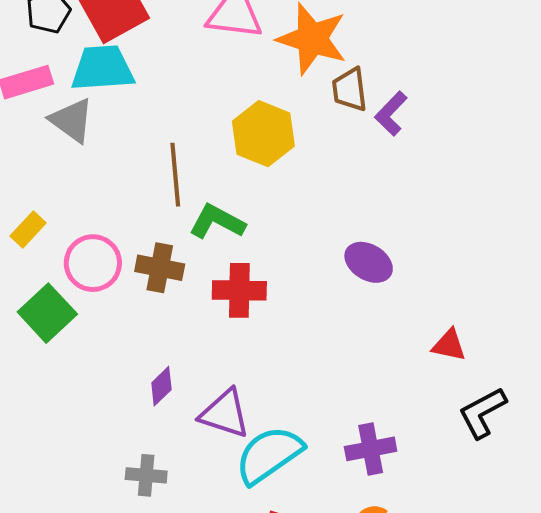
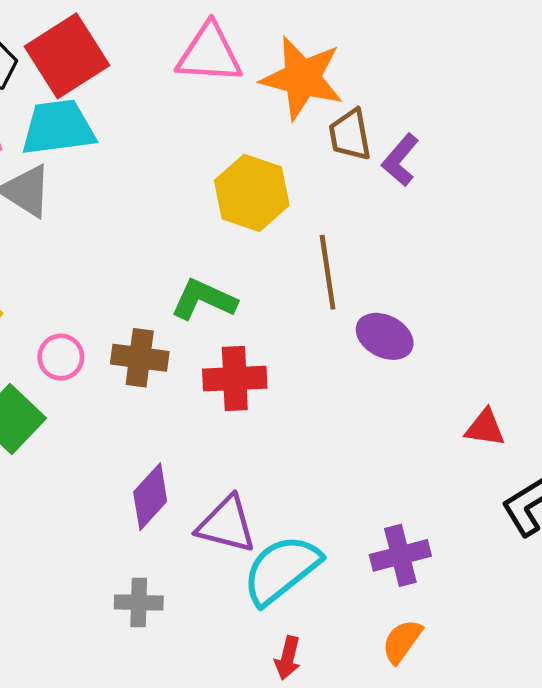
brown line: (175, 175) -> (328, 272), moved
pink circle: (93, 263) -> (61, 357), size x0.7
purple diamond: (161, 386) -> (150, 497), size x1.4

